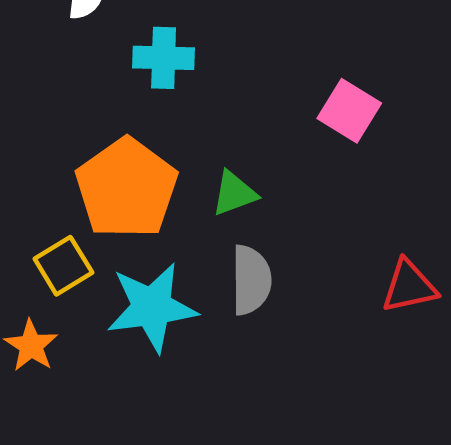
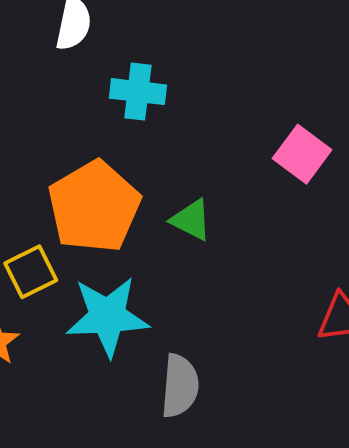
green triangle: (234, 193) -> (191, 220), turned 42
gray semicircle: (251, 280) -> (180, 386), moved

